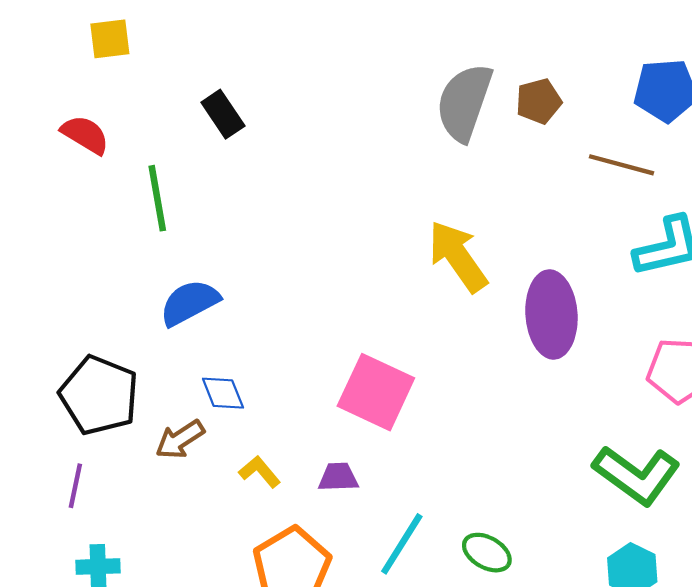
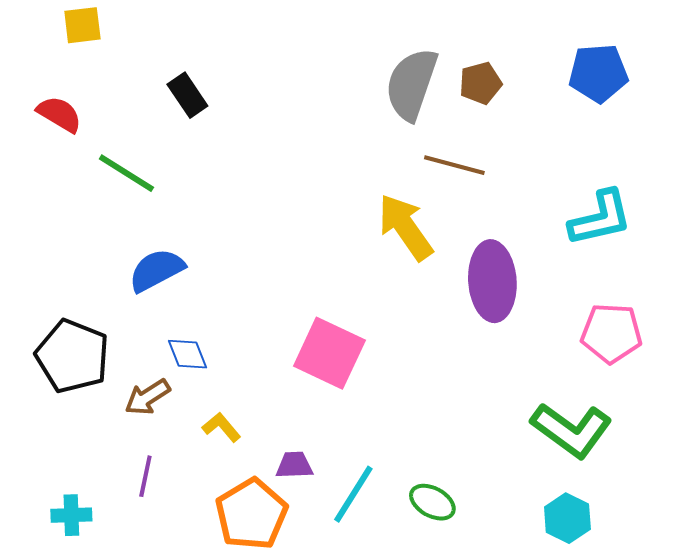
brown line: (621, 165) -> (454, 165), moved
green line: (157, 198) -> (126, 173), turned -48
purple trapezoid: (338, 477) -> (294, 465), moved
purple line: (75, 486) -> (145, 476), moved

